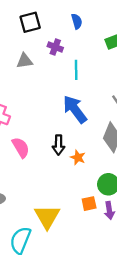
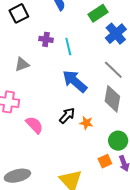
purple cross: (55, 47) -> (46, 39), moved
gray triangle: (24, 61) -> (22, 64), moved
black arrow: (59, 145) -> (67, 116), turned -126

